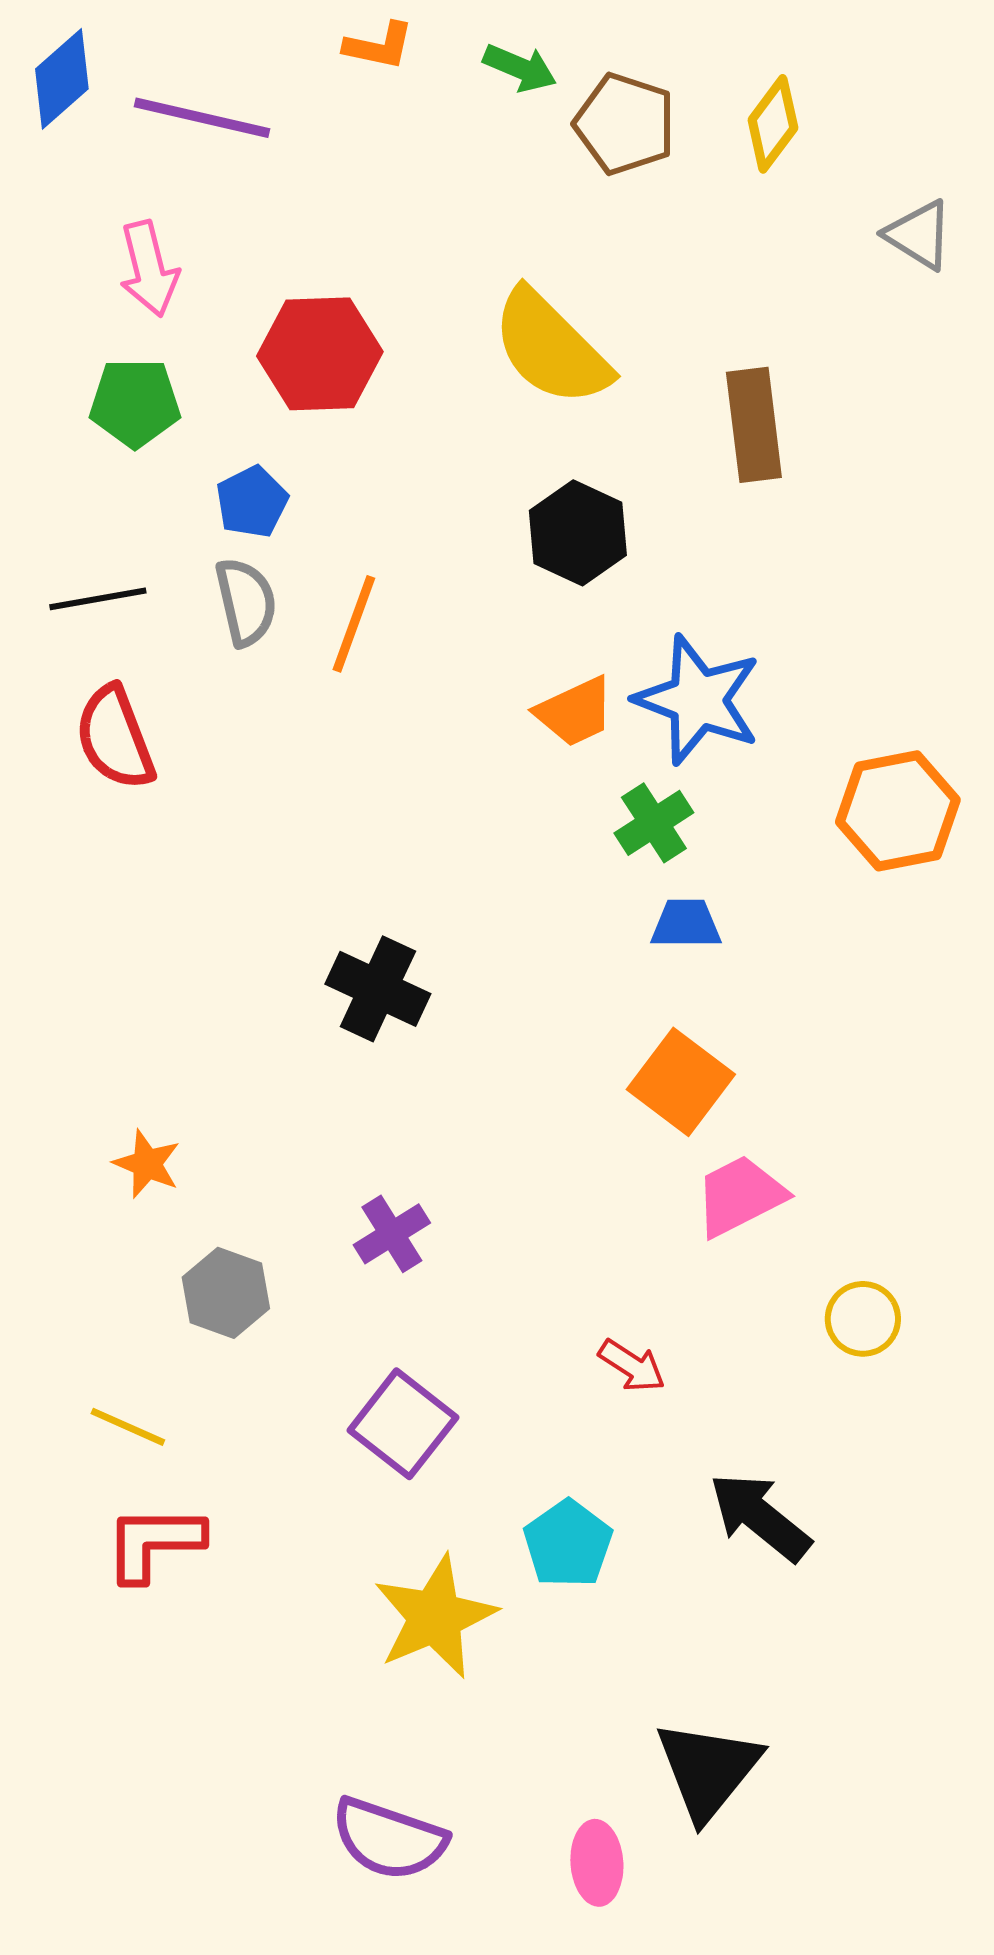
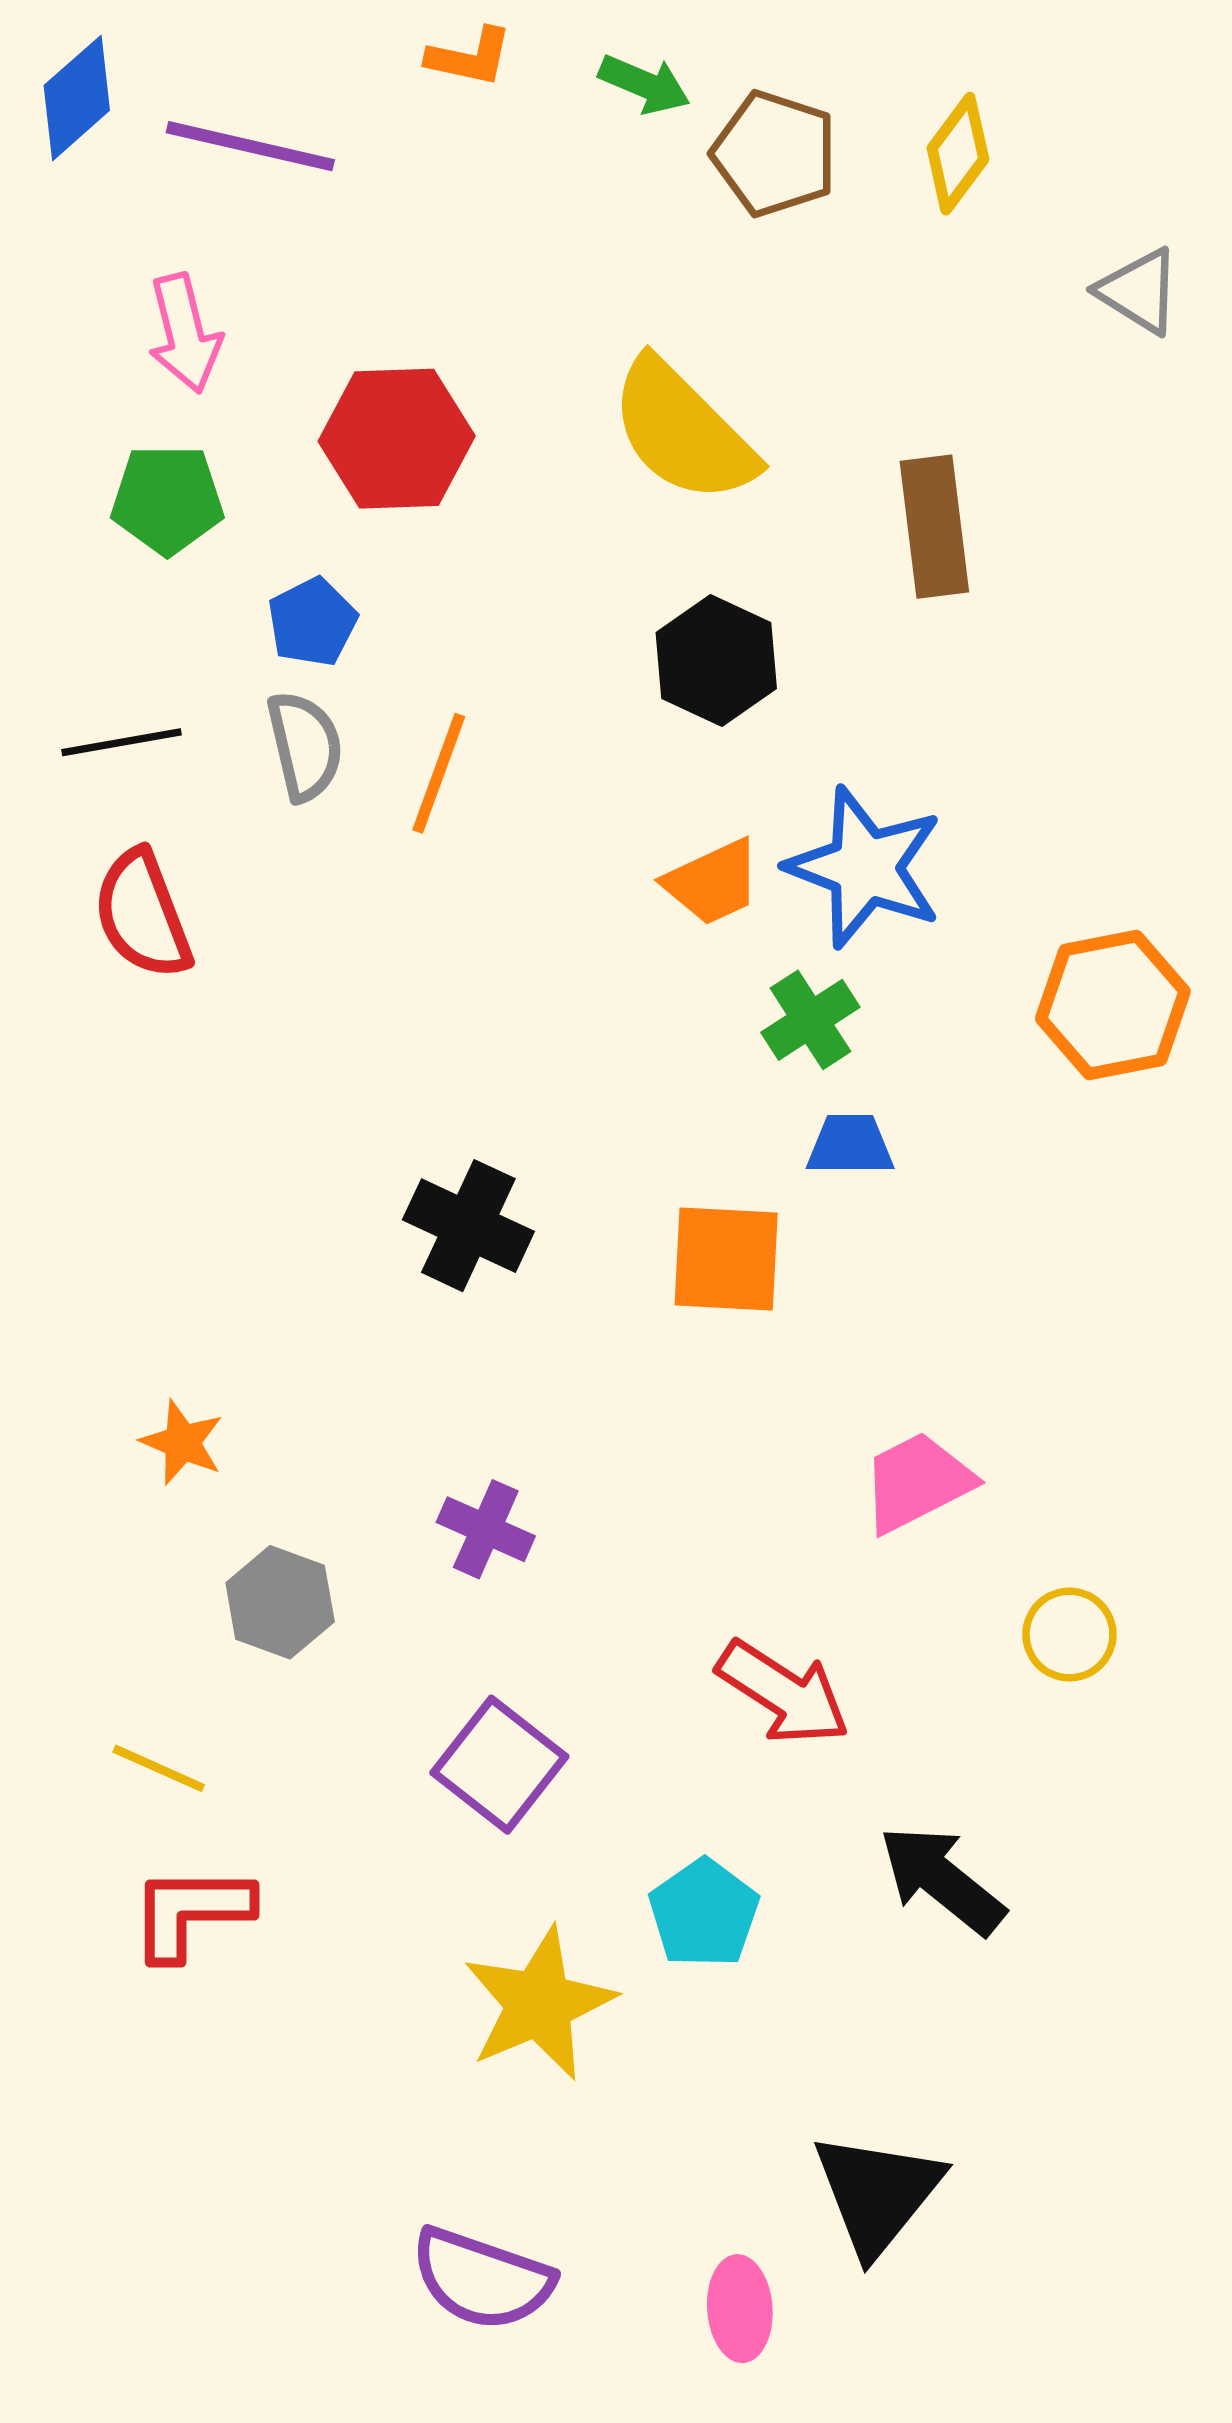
orange square: (681, 1082) -> (726, 1259), moved, turned -34
purple cross: (392, 1234) -> (486, 1529), turned -34
red arrow: (632, 1366) -> (783, 1693), size x1.6

